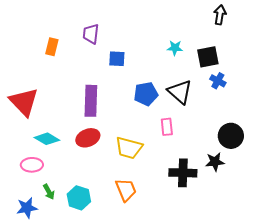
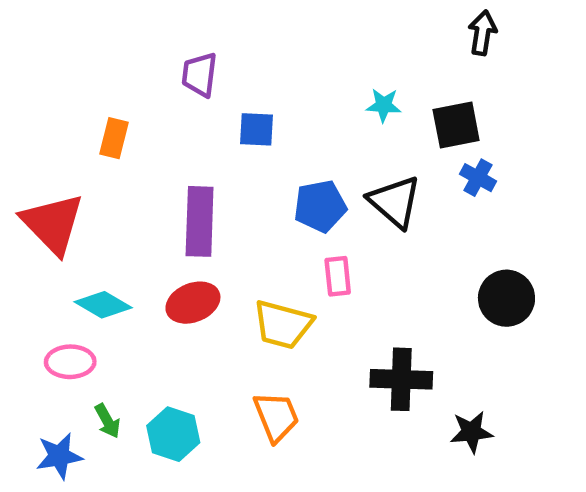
orange rectangle: (52, 47) -> (114, 138), moved
pink rectangle: (167, 127) -> (338, 276), moved
black star: (215, 162) -> (471, 432), moved

